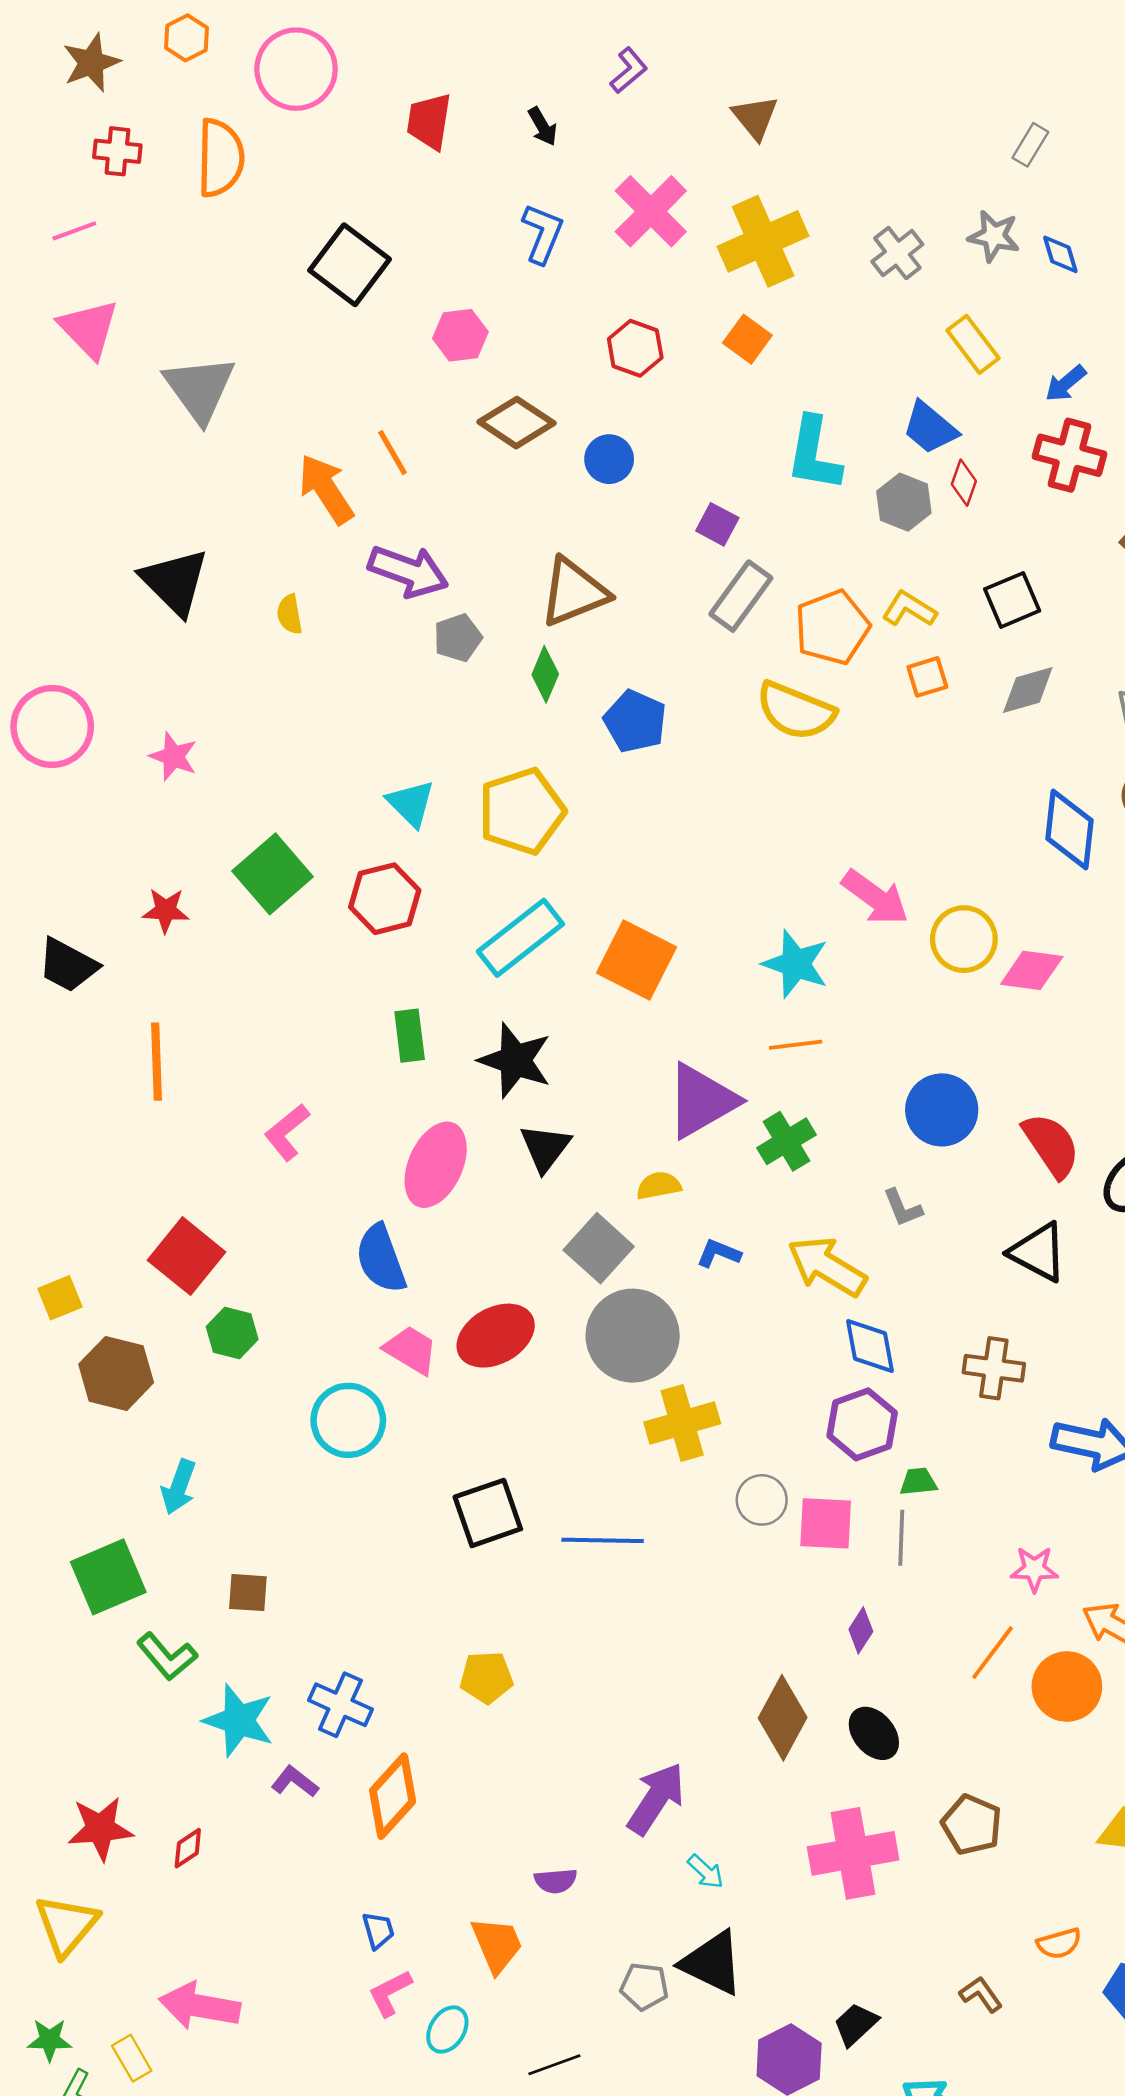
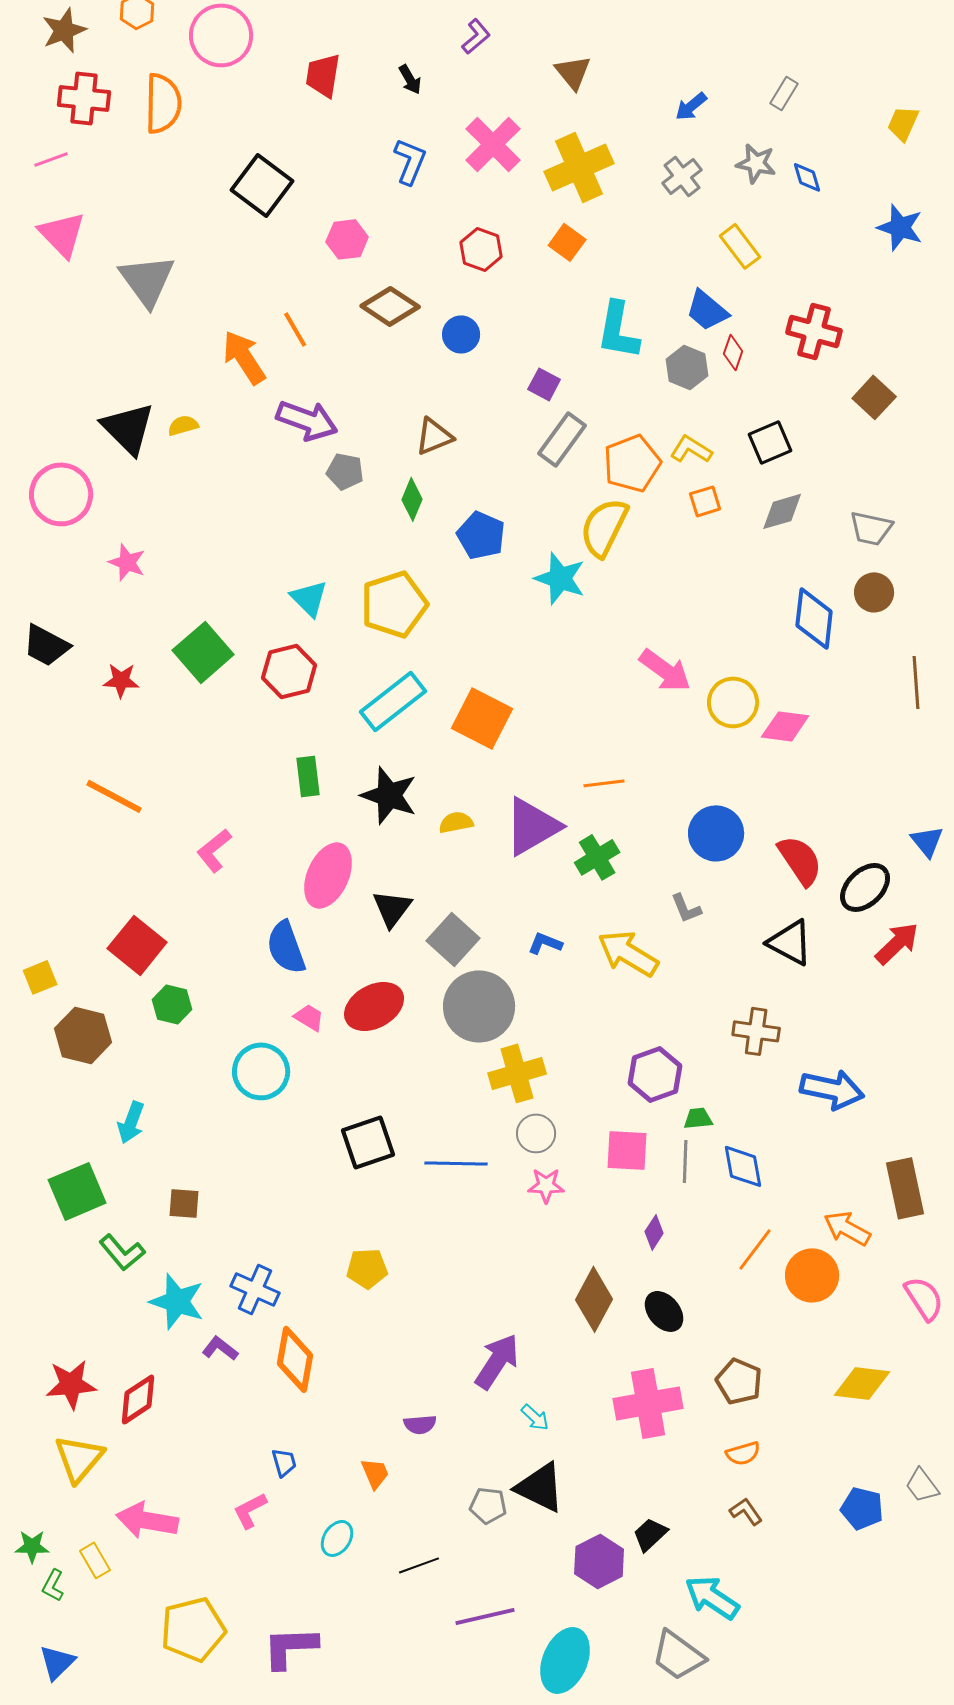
red cross: (117, 151) -> (84, 98), size x1.4
blue arrow: (1066, 383) -> (691, 106), moved
brown triangle: (574, 592) -> (434, 436), size x0.7
yellow semicircle: (290, 614) -> (183, 425), moved, turned 84
gray pentagon: (458, 638) -> (345, 471), turned 30
yellow semicircle: (796, 711) -> (604, 527), turned 94
pink circle: (52, 726) -> (61, 494), moved
cyan star: (796, 964) -> (560, 578), moved
black trapezoid: (68, 965) -> (46, 645), moved
orange line: (157, 1062) -> (114, 796), turned -60
black triangle: (545, 1148) -> (392, 908), moved
yellow semicircle: (659, 1186) -> (456, 822), moved
blue diamond: (870, 1346) -> (743, 1166), moved
pink trapezoid: (411, 1350) -> (309, 1017), size x0.7
gray circle: (762, 1500) -> (536, 1133), moved
pink star: (1034, 1569) -> (546, 1185), moved
orange diamond: (393, 1796) -> (295, 1359), turned -32
red diamond: (188, 1848) -> (138, 1399), size x1.6
yellow triangle: (67, 1925) -> (79, 1458), moved
orange semicircle: (1059, 1943) -> (743, 1453), moved
orange trapezoid: (497, 1945) -> (375, 1473), size x0.7
pink L-shape: (390, 1993) -> (250, 1510), moved

